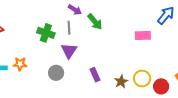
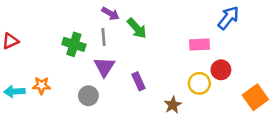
purple rectangle: (95, 75) -> (138, 81), moved
yellow circle: (142, 79) -> (199, 83), moved
red circle: (161, 86) -> (221, 70), moved

